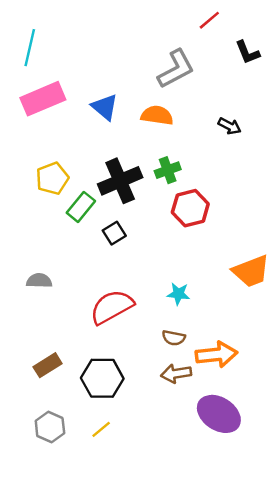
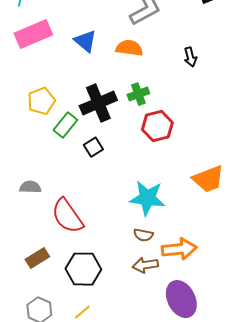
black arrow: (230, 126) -> (190, 57), turned 48
cyan star: (178, 294) -> (147, 198), size x1.8
red semicircle: (112, 307) -> (67, 216), moved, turned -96
purple ellipse: (219, 414) -> (181, 299), turned 30

